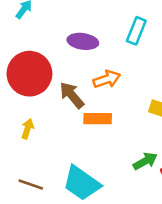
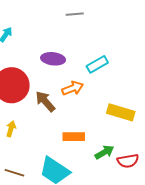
cyan rectangle: (136, 31) -> (97, 64), moved, turned 40
orange rectangle: (98, 119) -> (74, 137), moved

